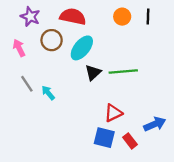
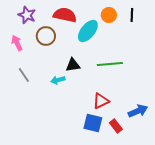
cyan ellipse: (82, 48) -> (88, 31), moved
black triangle: (93, 73) -> (73, 65), moved, turned 35
cyan arrow: (48, 93) -> (58, 80), moved, turned -64

